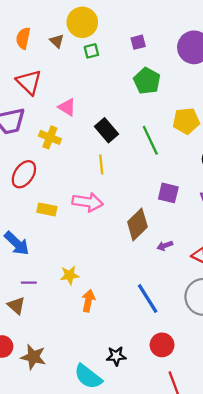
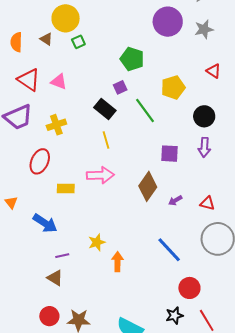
purple square: (138, 42) -> (120, 87), moved
pink triangle: (67, 107) -> (59, 82), moved
yellow cross: (50, 137) -> (56, 125), turned -30
black star: (116, 356) -> (174, 316), moved

